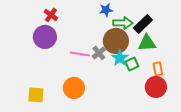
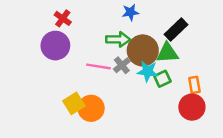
green arrow: (123, 23) -> (118, 39), moved
green triangle: (147, 43) -> (167, 53), moved
cyan star: (120, 58) -> (148, 71), turned -30
yellow square: (36, 95) -> (74, 103), moved, turned -36

